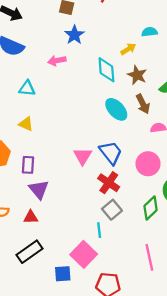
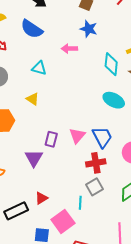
blue star: (74, 35) -> (89, 29), turned -30
cyan ellipse: (116, 109) -> (114, 100), turned -30
purple rectangle: (28, 165) -> (51, 139), moved
red cross: (109, 183) -> (96, 163), turned 36
red triangle: (31, 217) -> (41, 198), moved, turned -40

